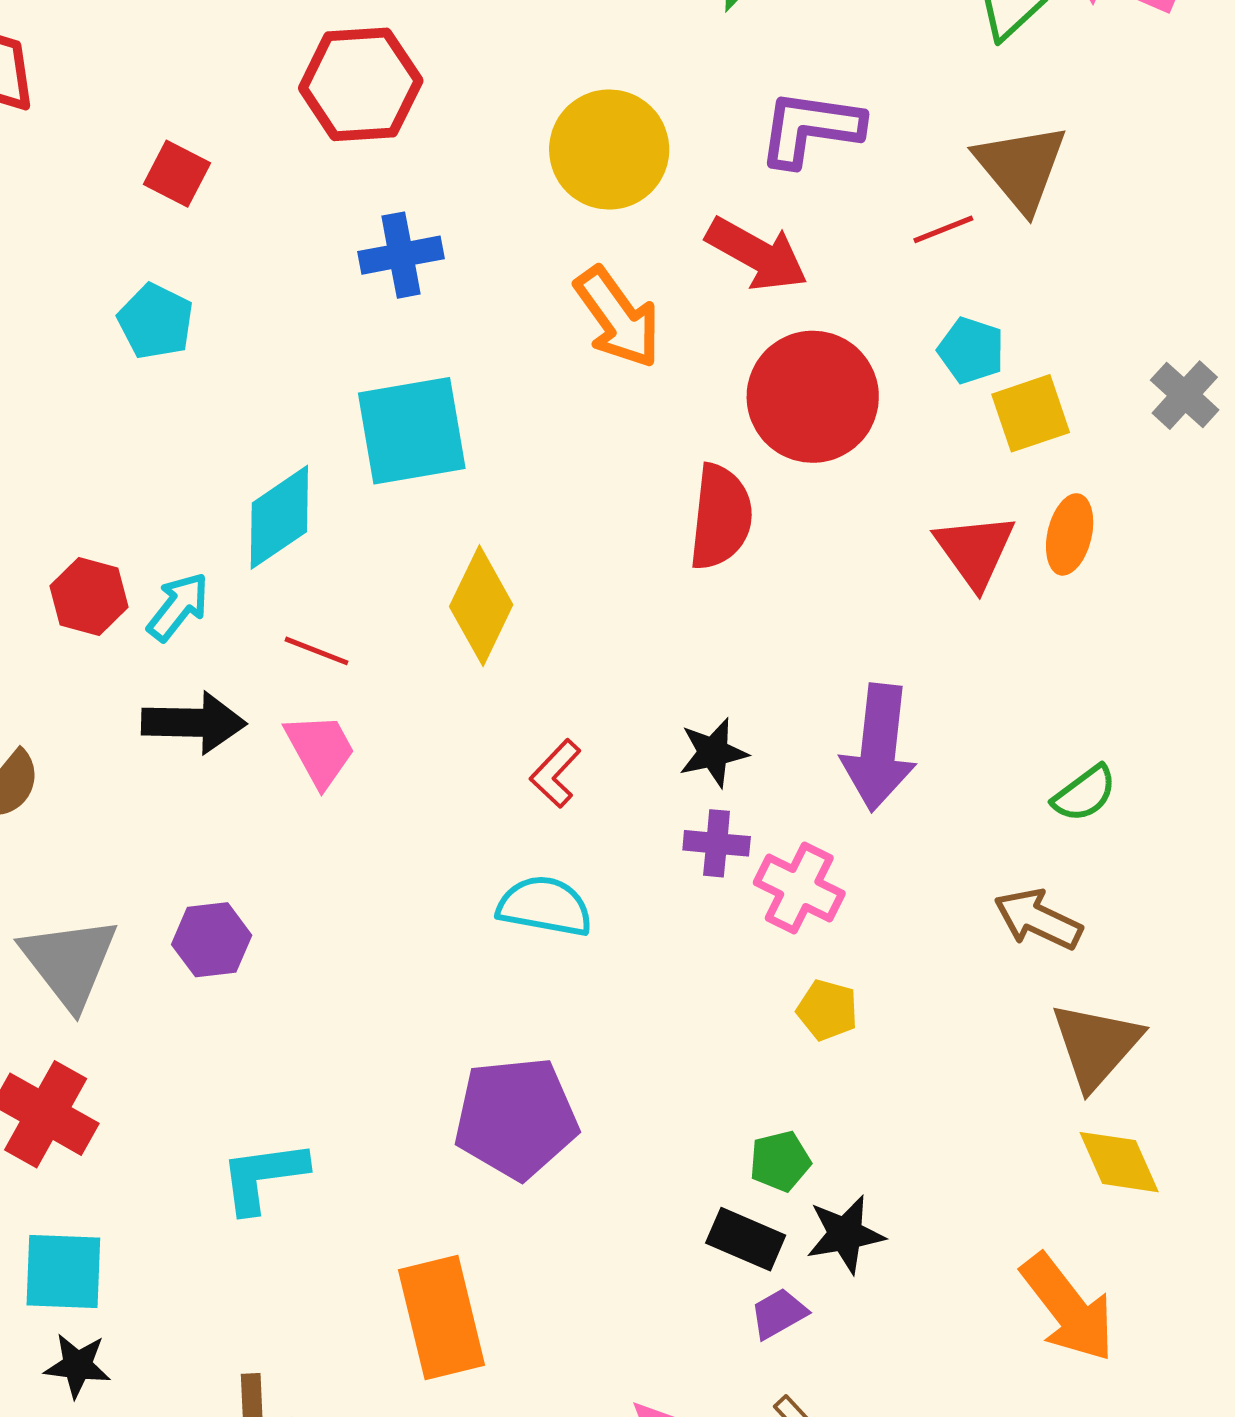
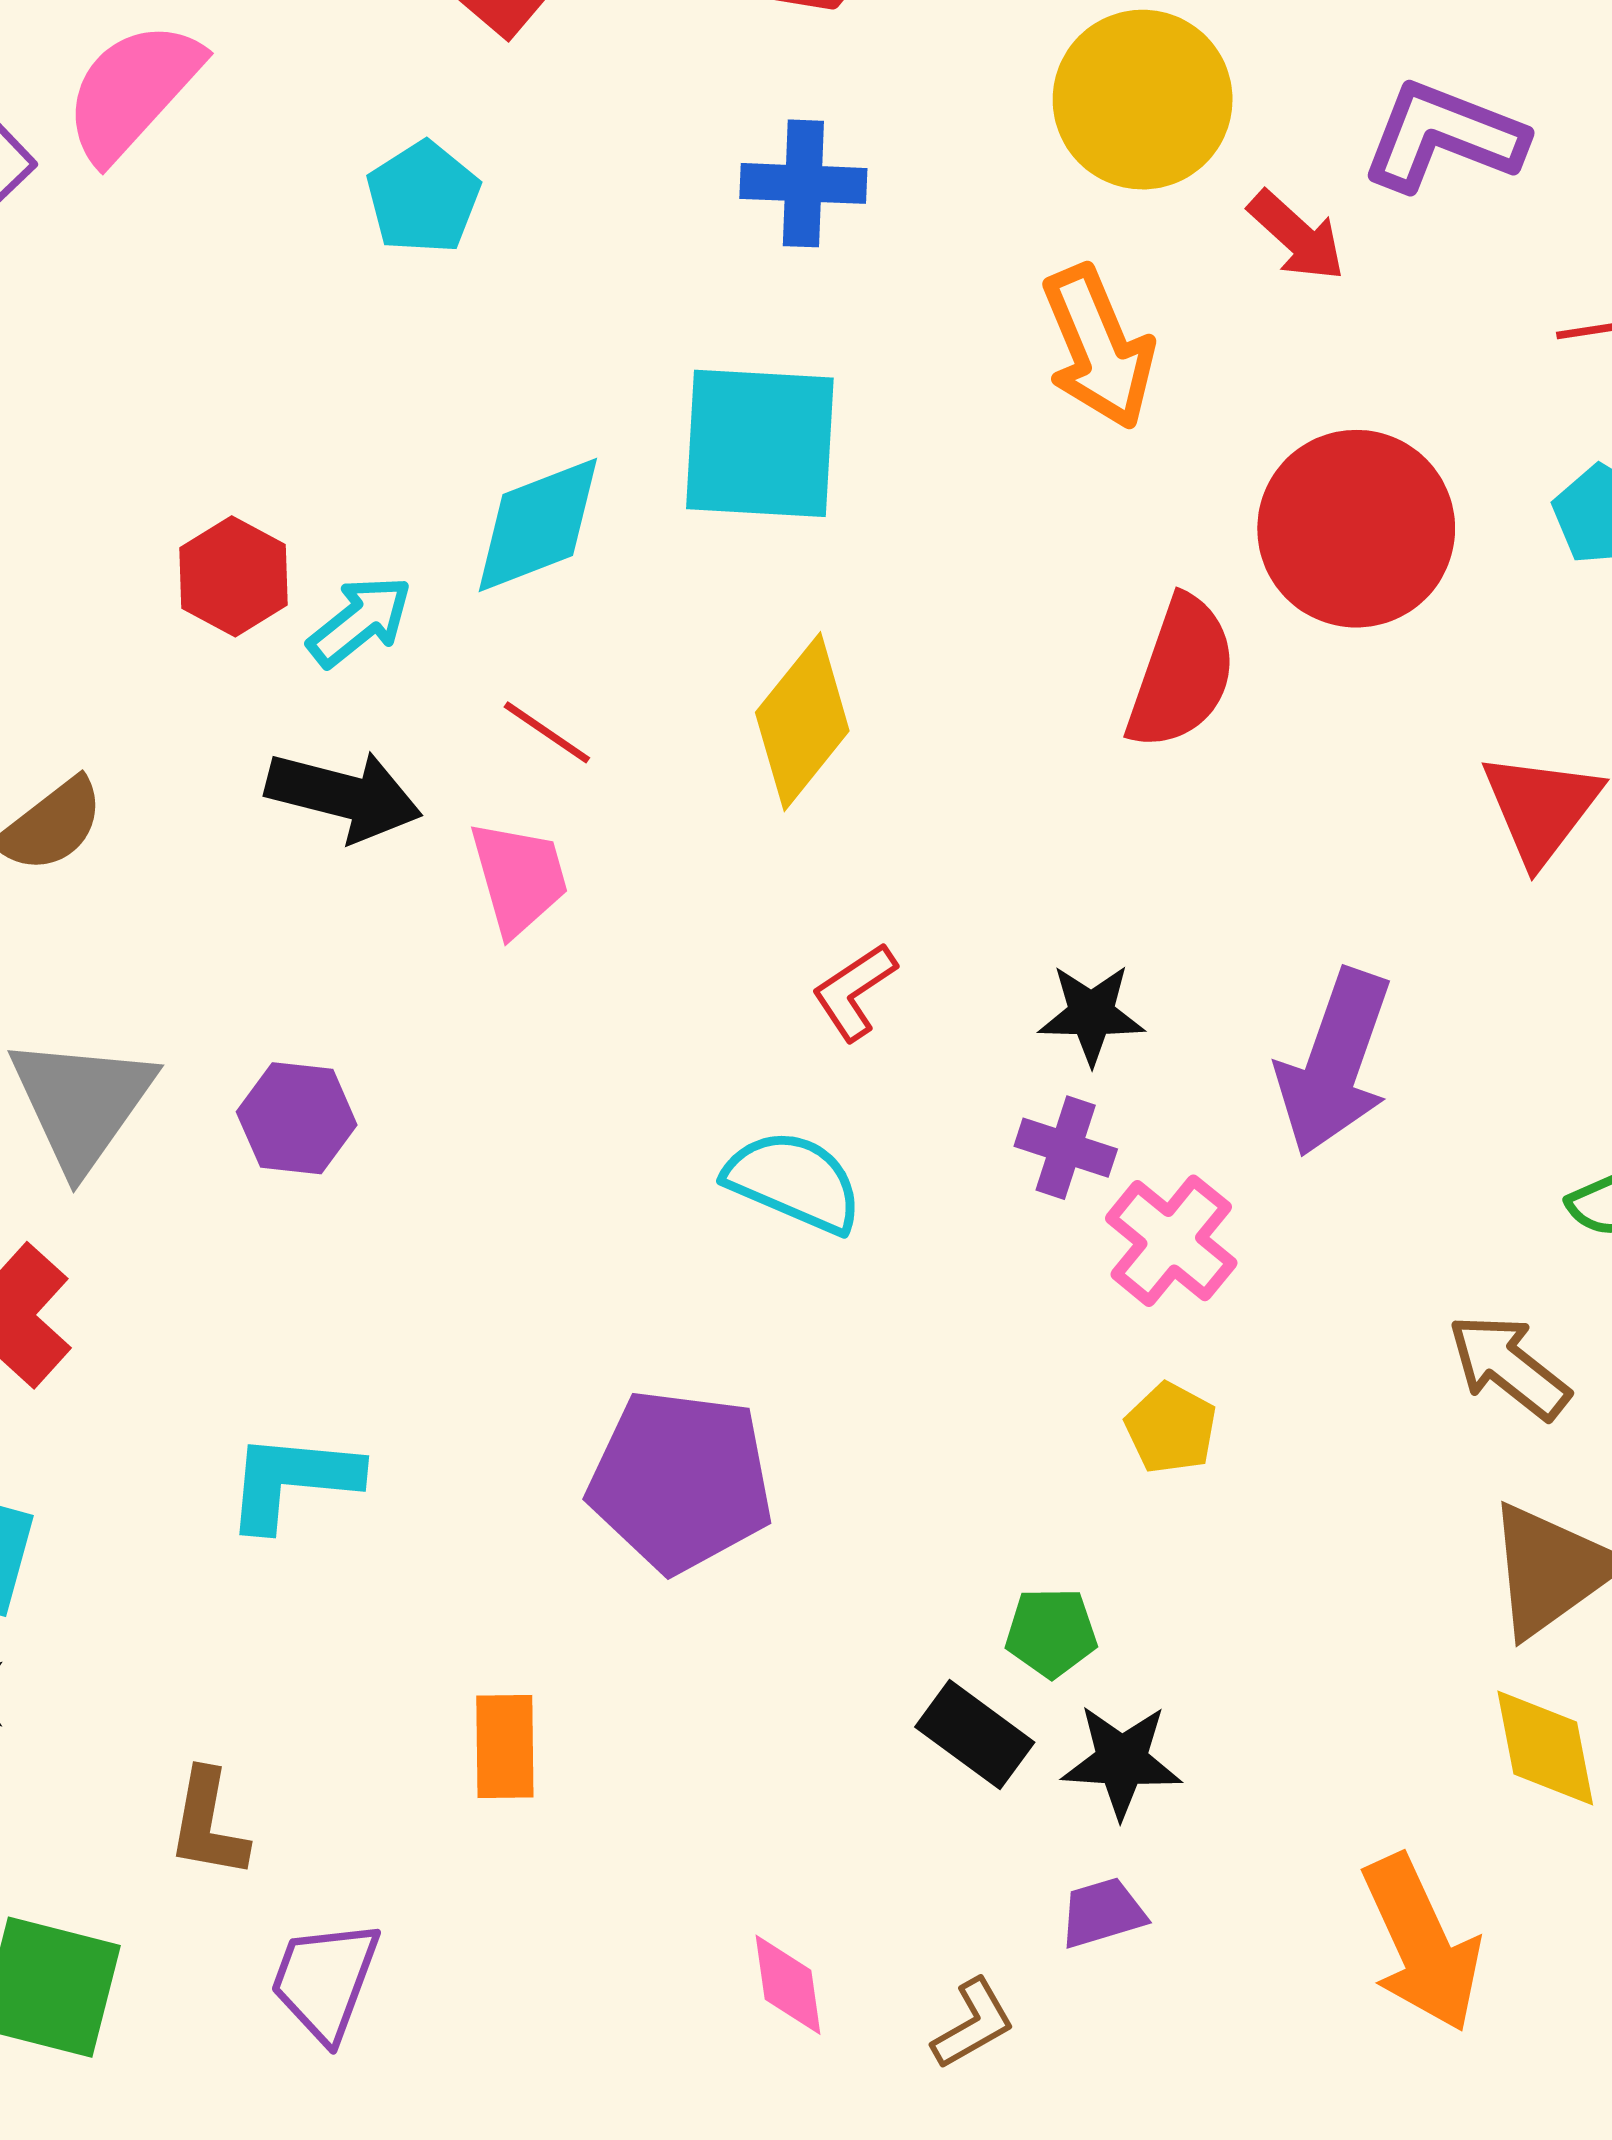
red arrow: (757, 254) -> (1297, 236), moved, size x0.7
purple trapezoid: (779, 1314) -> (1102, 1913), moved
orange rectangle: (442, 1317) -> (505, 1746), size x0.6

